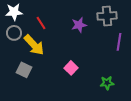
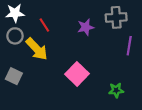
pink square: (71, 68) -> (77, 74), size x1.5
gray square: (24, 70) -> (14, 76), moved

